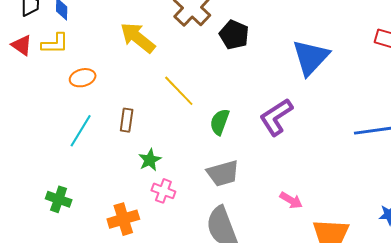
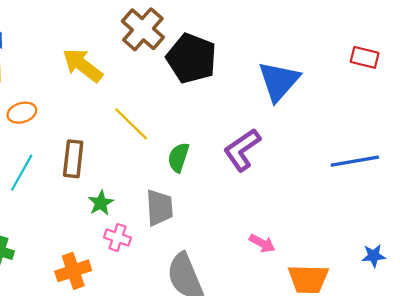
black pentagon: (234, 35) -> (191, 58), size x1.5
brown rectangle: (127, 120) -> (73, 159), size x1.4
gray trapezoid: (223, 173) -> (159, 208), moved, turned -76

